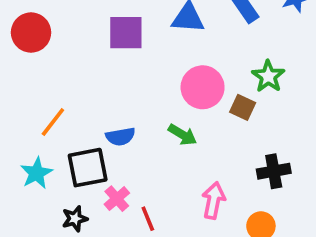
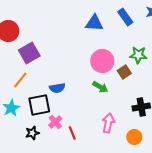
purple square: (126, 33) -> (29, 53), moved, turned -30
green star: (268, 76) -> (138, 55), turned -30
brown square: (243, 107) -> (124, 72), turned 32
green arrow: (182, 135) -> (100, 87), moved

